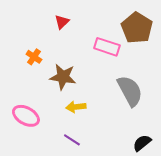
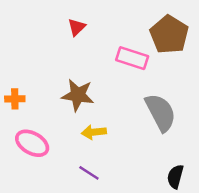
orange cross: (34, 57) -> (15, 99), moved, turned -35
black semicircle: (142, 143) -> (175, 177), turned -36

